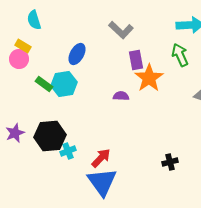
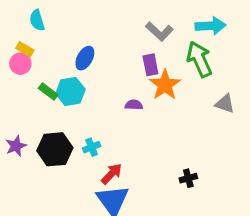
gray L-shape: (121, 30) -> (159, 31), moved
green arrow: (180, 55) -> (199, 59), size x1.4
cyan cross: (68, 151) -> (92, 147), moved

